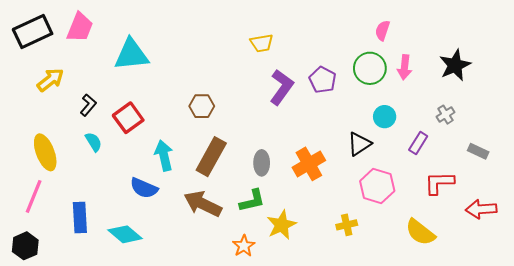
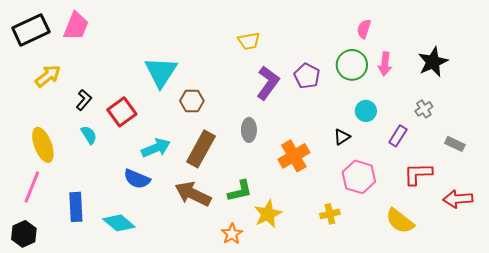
cyan triangle: (131, 55) -> (161, 72), moved, turned -51
black triangle: (359, 144) -> (342, 137), size x0.7
cyan arrow: (164, 156) -> (156, 148), turned 80
gray ellipse: (262, 163) -> (249, 130), moved

